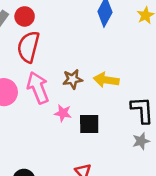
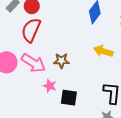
yellow arrow: (106, 80) -> (103, 51), moved
pink arrow: (38, 88) -> (33, 63), turned 135

